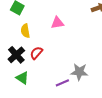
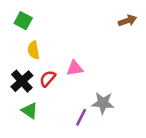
pink triangle: (57, 23) -> (75, 68), moved
purple line: (62, 83) -> (81, 117), turned -40

